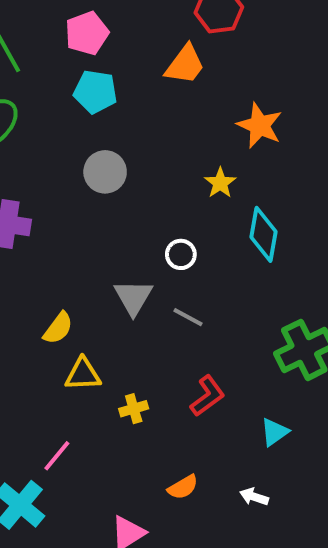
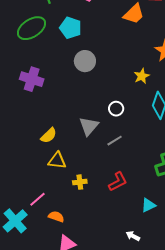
cyan pentagon: (95, 92) -> (71, 28), moved
gray line: (188, 317) -> (115, 141), turned -70
orange semicircle: (183, 487) -> (56, 217), moved, turned -140

